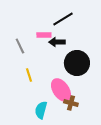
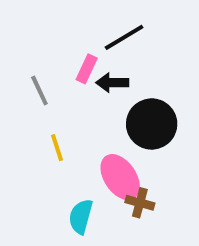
pink rectangle: (44, 35) -> (87, 69), turned -64

